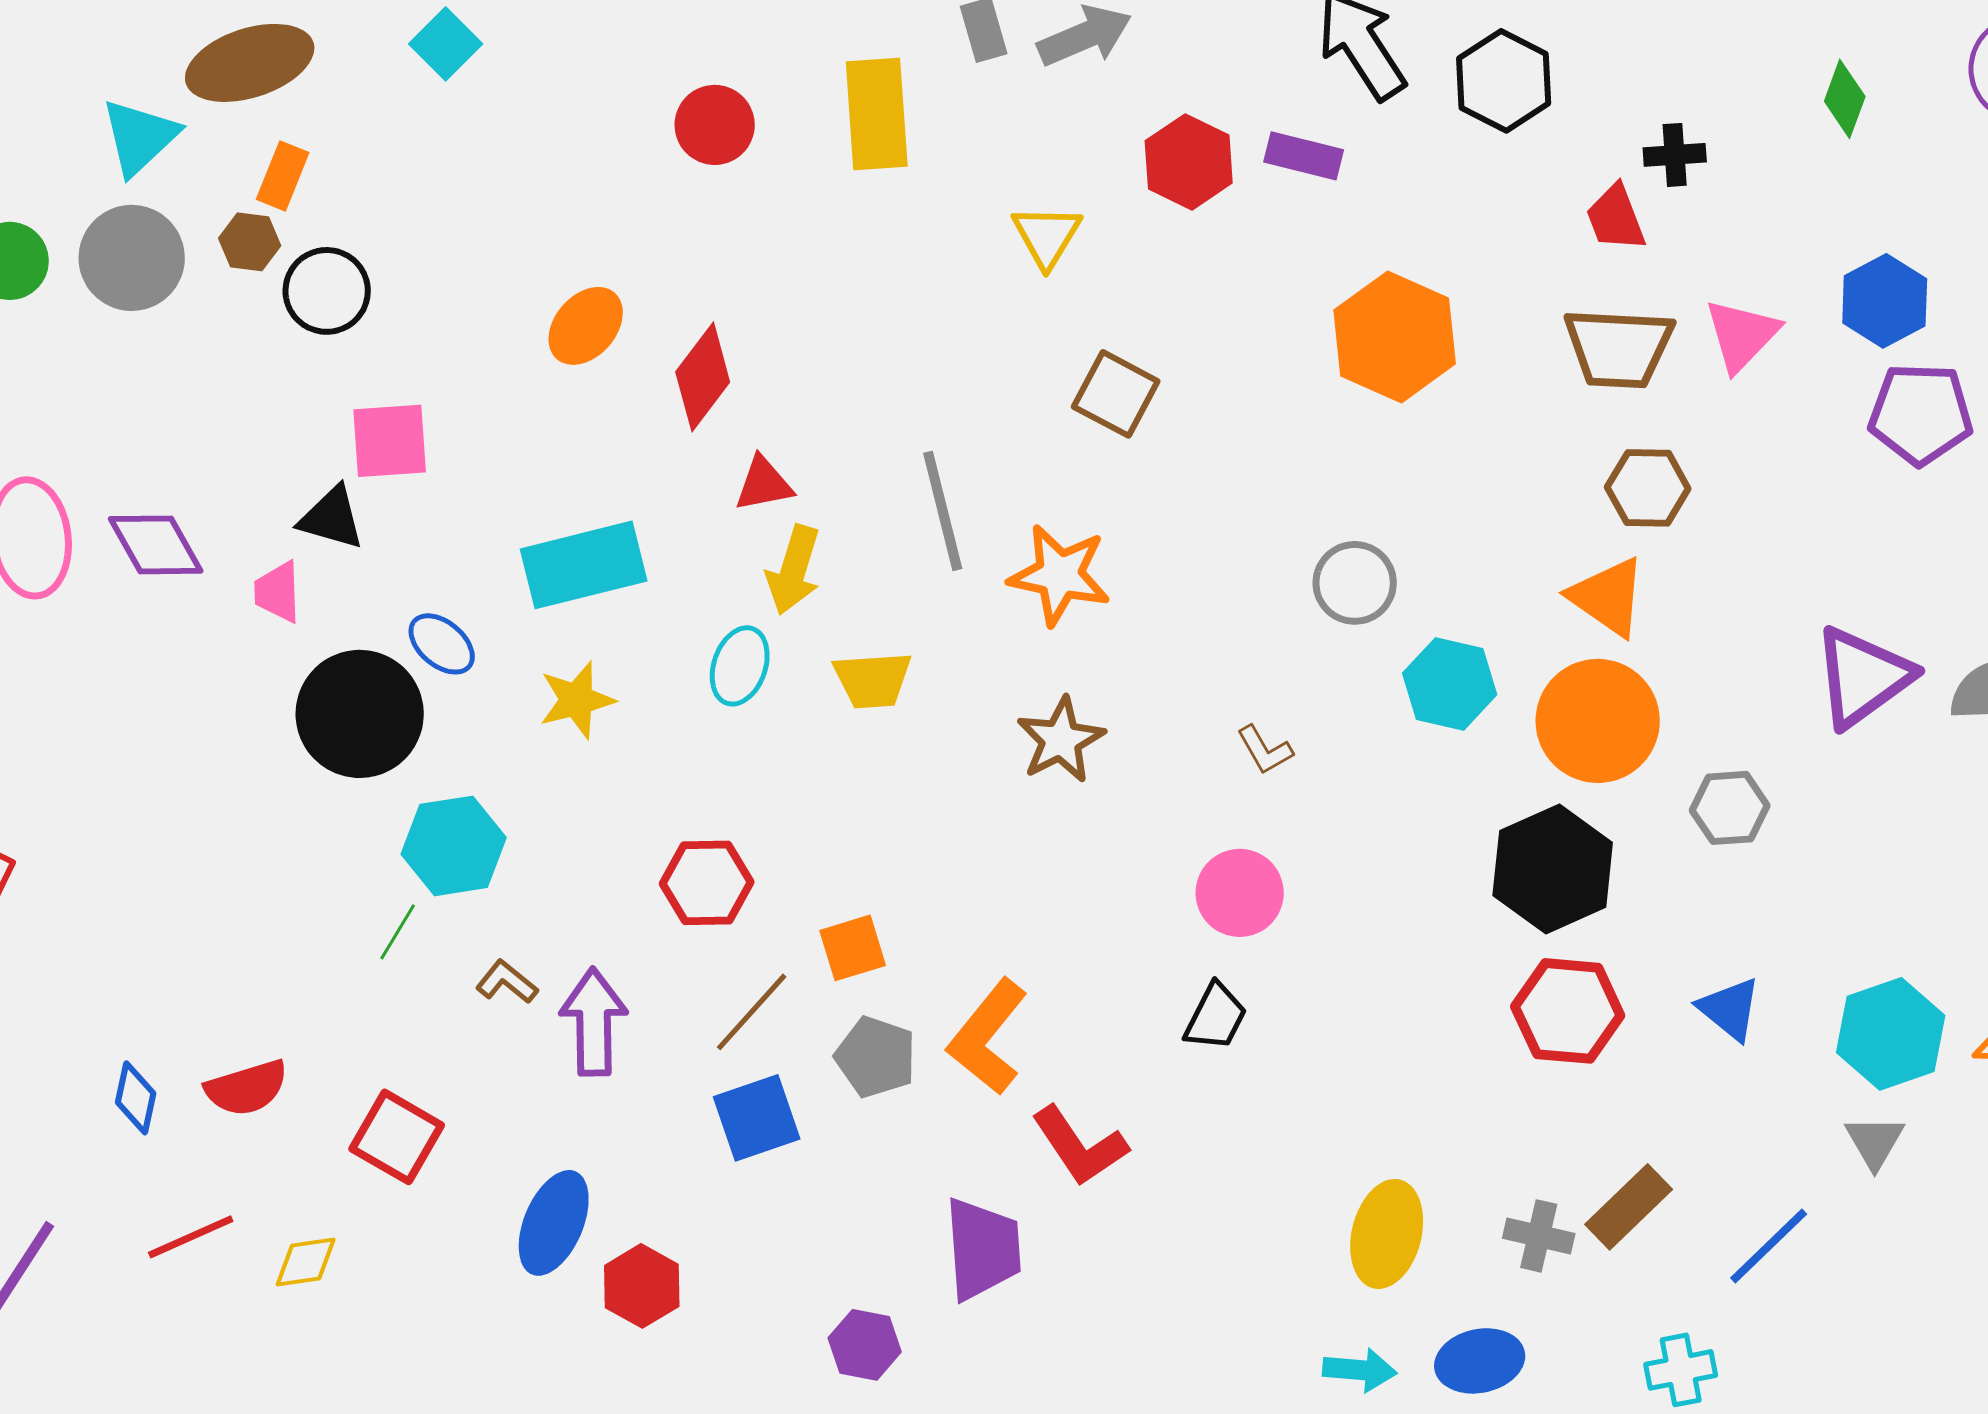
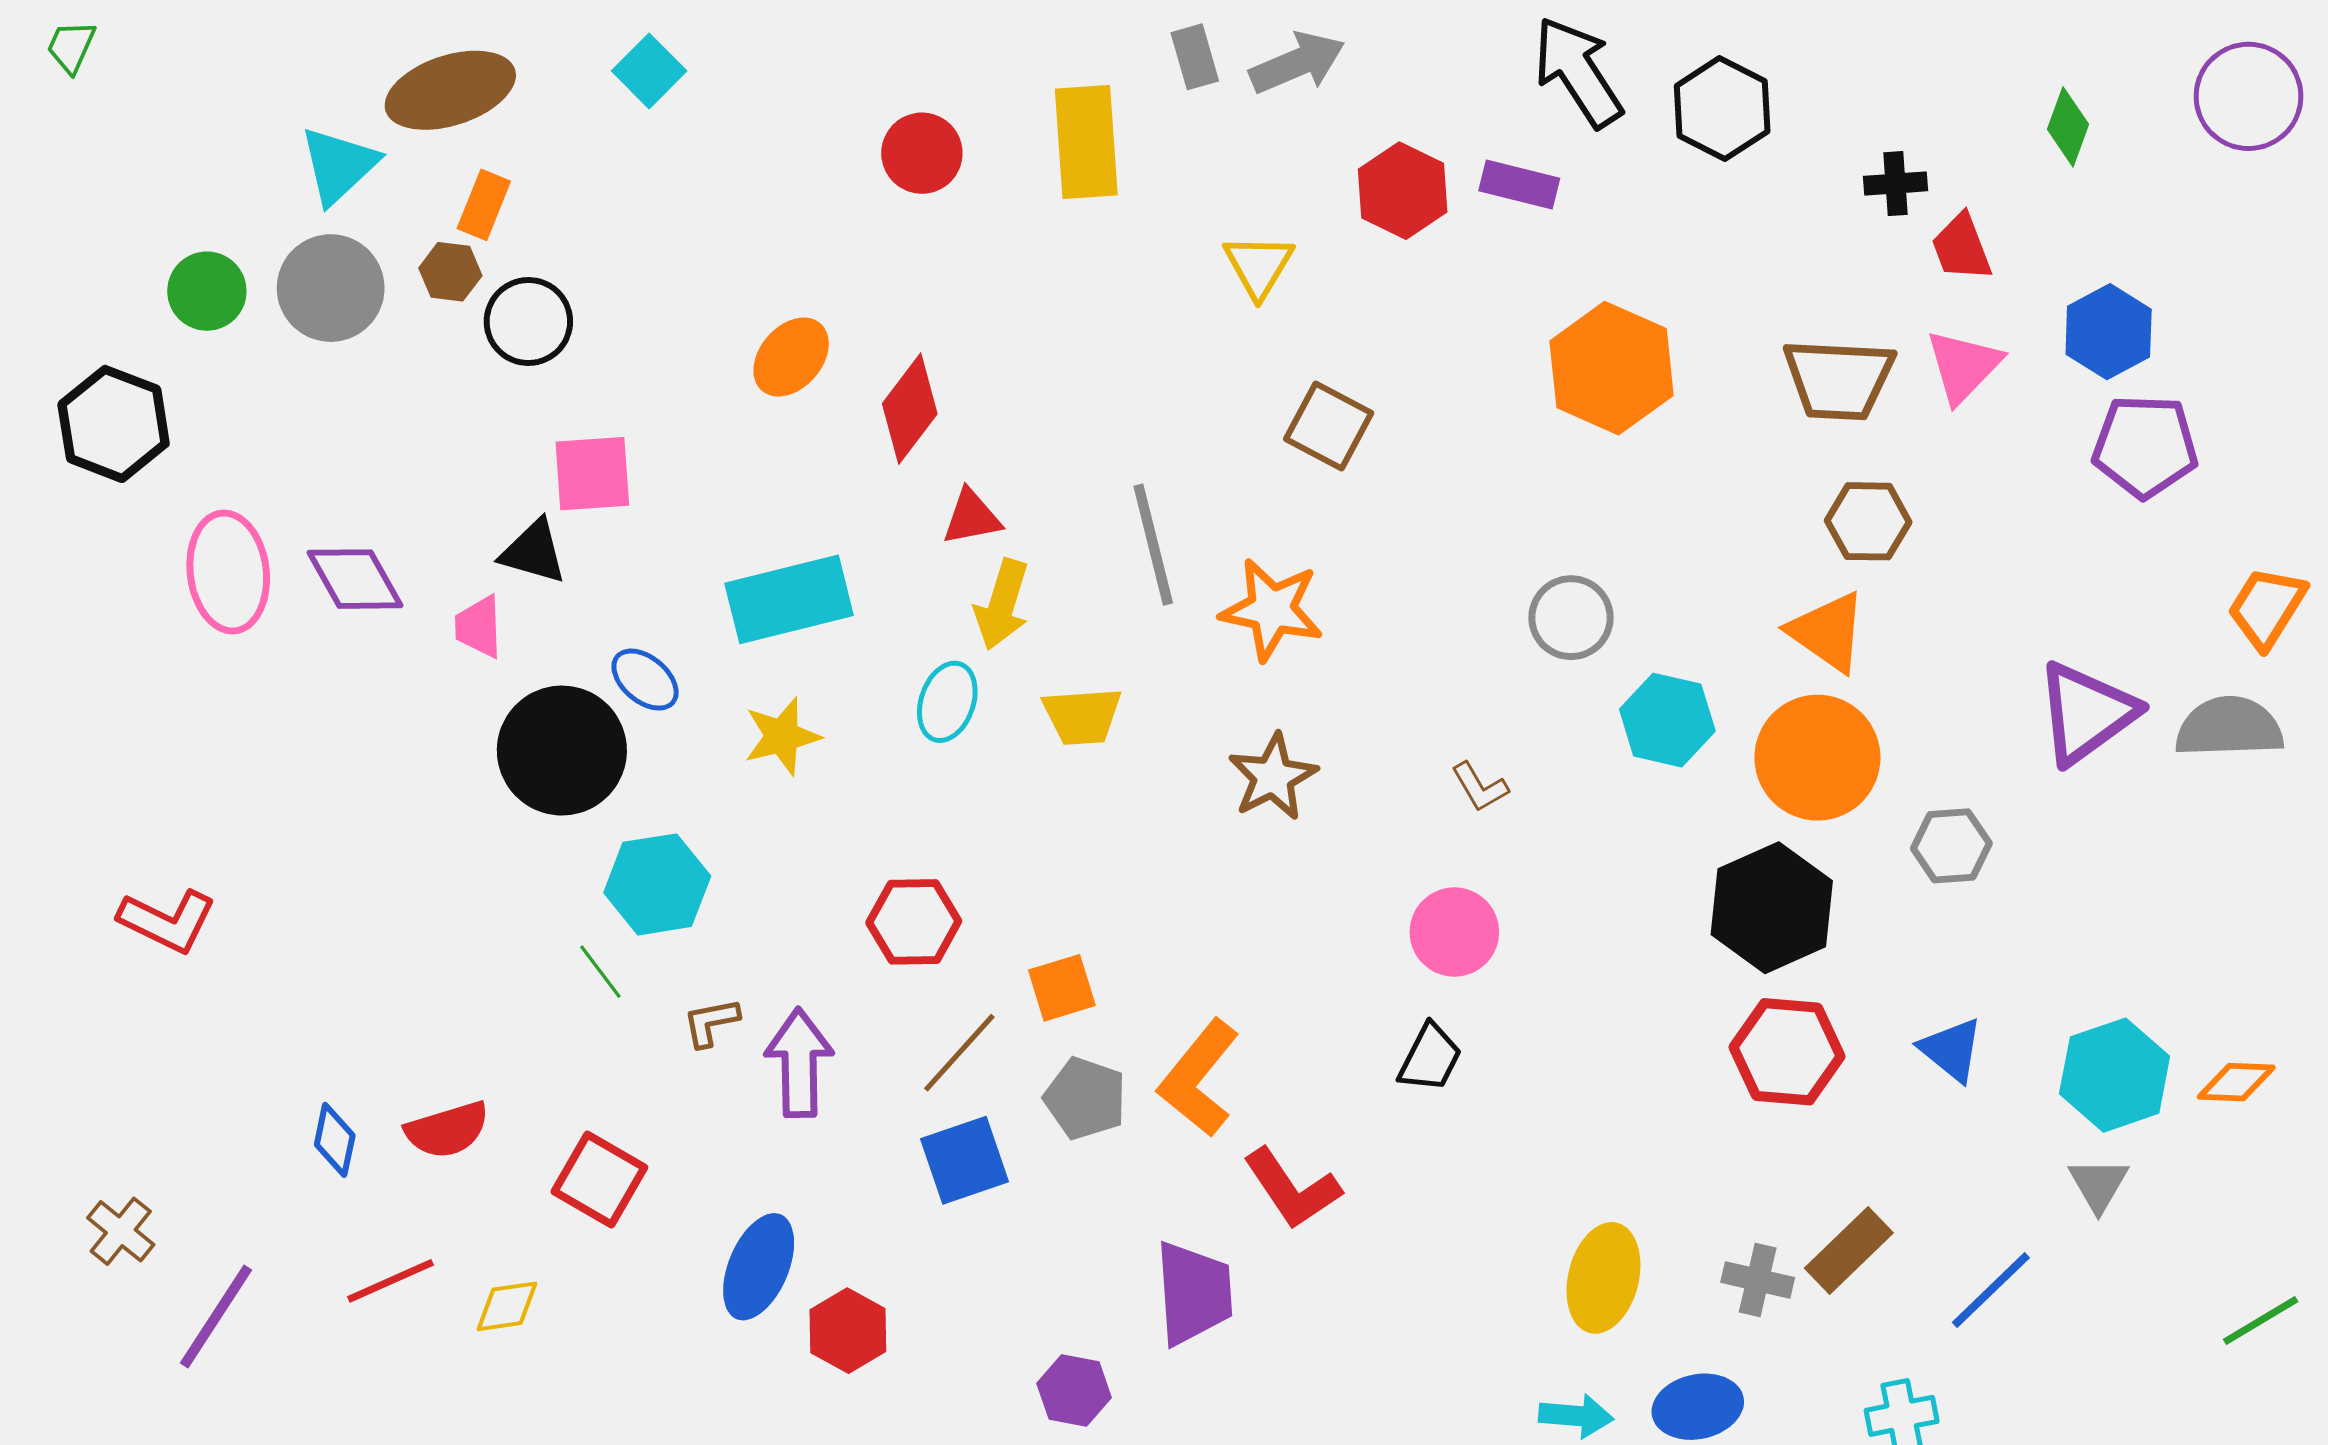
red trapezoid: (1616, 218) -> (1961, 247), moved
green line: (398, 932) -> (600, 972), turned -68
brown L-shape: (507, 982) -> (711, 1022), turned -50

